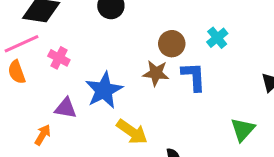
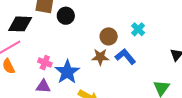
pink cross: (59, 58) -> (45, 63), moved
blue L-shape: (194, 77) -> (125, 57), turned -30

